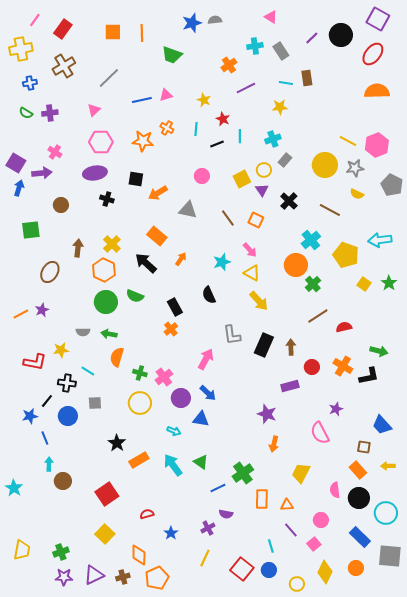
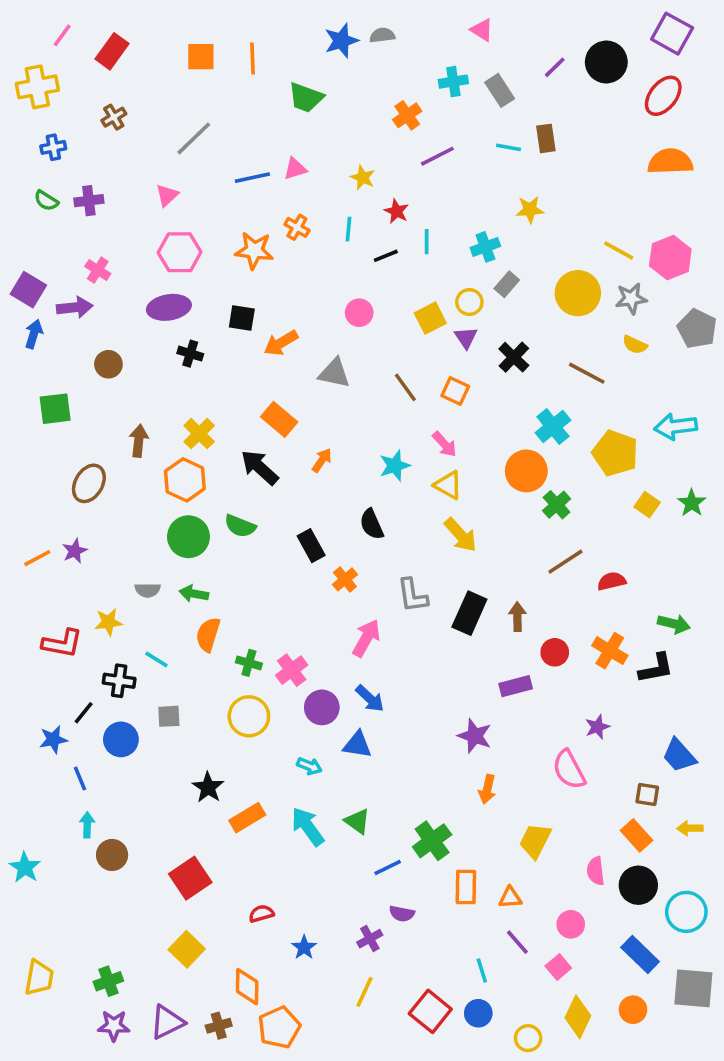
brown cross: (64, 66) -> (114, 117), size x0.6
yellow star: (280, 107) -> (530, 210), moved
orange cross: (171, 329) -> (345, 579), moved

